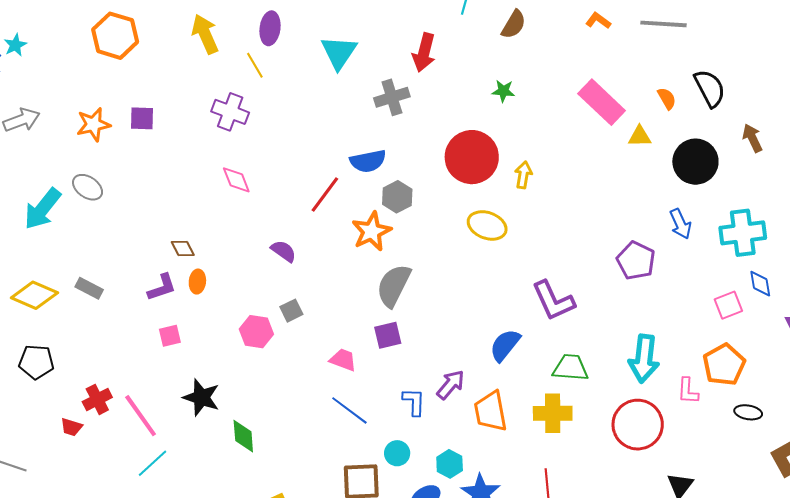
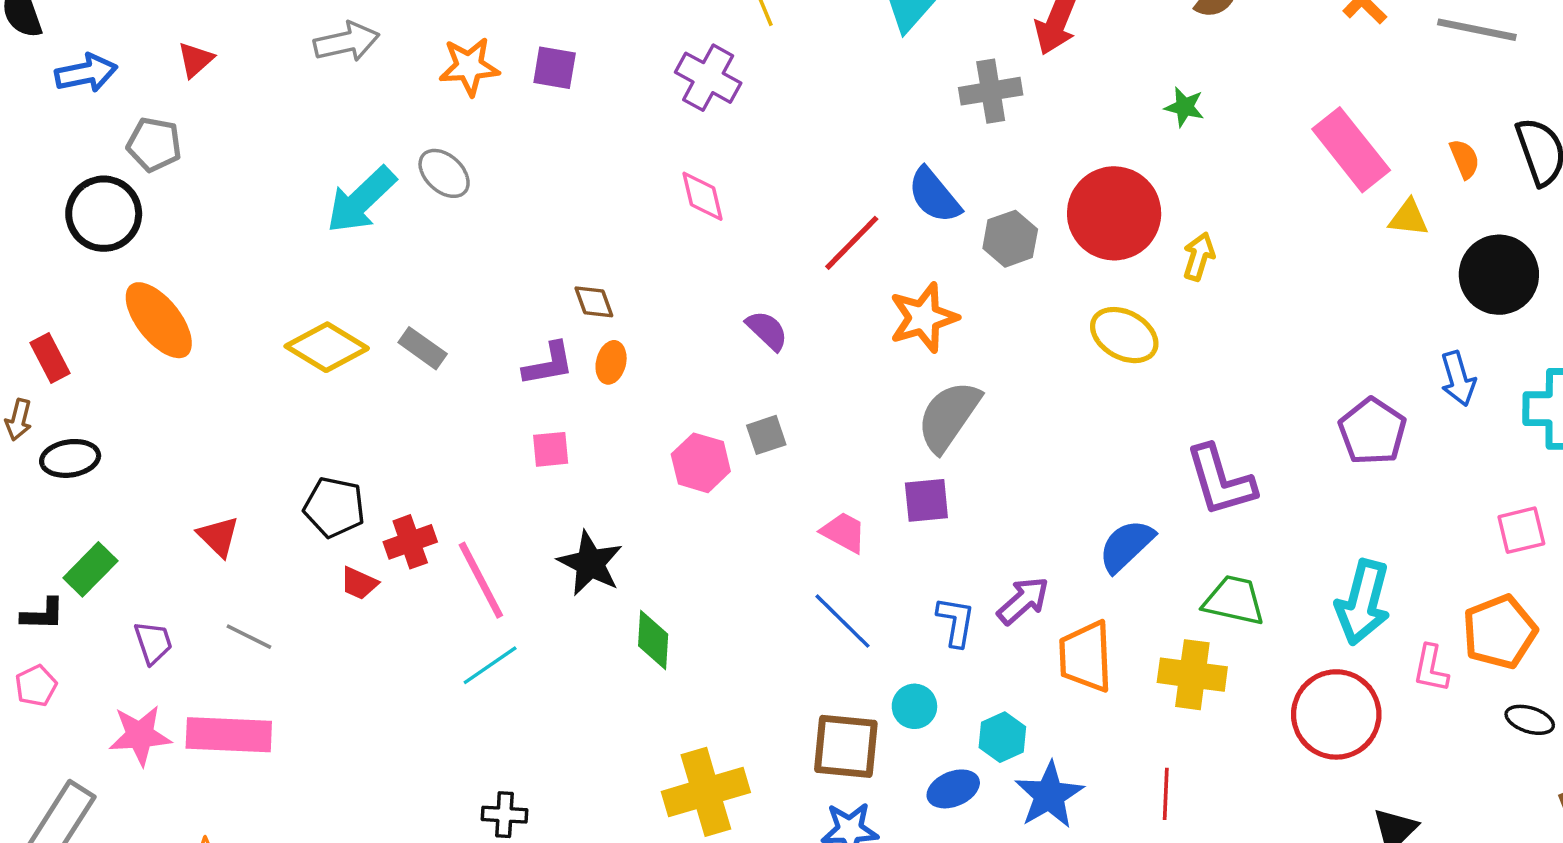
blue semicircle: (368, 161) -> (934, 195), turned 54
gray hexagon: (397, 197) -> (1010, 239), moved
black pentagon: (36, 362) -> (334, 507), moved

